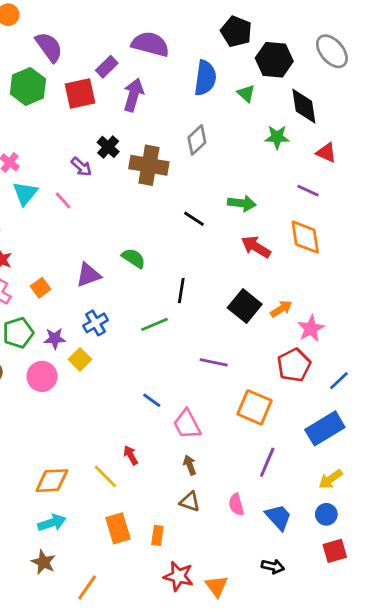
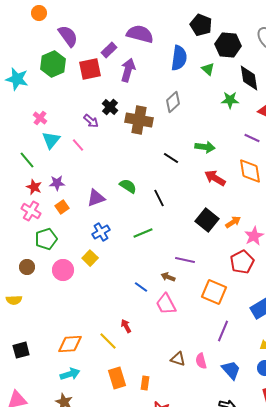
black line: (181, 291) -> (159, 198), moved, turned -36
purple star: (55, 338) -> (57, 183), moved
brown arrow: (190, 465) -> (168, 277), moved, turned -48
brown triangle: (190, 502) -> (178, 359), moved

